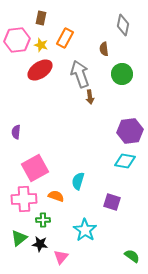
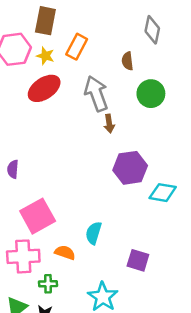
brown rectangle: (41, 18) -> (45, 21), size x1.5
purple hexagon: (130, 131) -> (130, 168), moved
cyan diamond: (125, 161) -> (163, 193), moved

